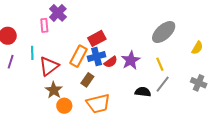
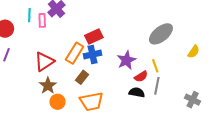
cyan line: (32, 53) -> (29, 15), moved
red semicircle: (111, 62) -> (141, 77), moved
gray cross: (199, 83) -> (193, 100), moved
gray line: (163, 84) -> (157, 86), turned -30

